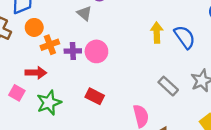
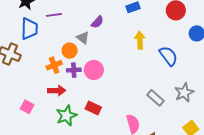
orange circle: (34, 27) -> (70, 51), moved
yellow arrow: (157, 33) -> (140, 40), moved
red arrow: (36, 73) -> (57, 91), moved
green star: (49, 103) -> (66, 116), moved

